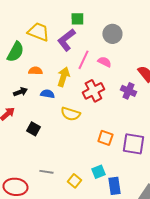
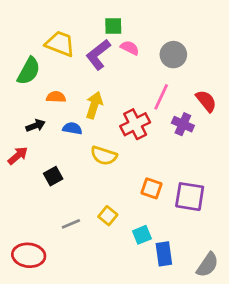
gray circle: (112, 34) -> (173, 55), moved
pink line: (83, 60) -> (161, 97), moved
pink semicircle: (104, 62) -> (130, 48), moved
black square: (33, 129) -> (53, 176), turned 32
gray line: (46, 172) -> (71, 224), moved, turned -32
yellow square: (74, 181) -> (108, 216), moved

